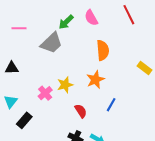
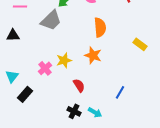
black triangle: (12, 68) -> (13, 35), moved
orange star: (95, 80) -> (93, 55), turned -30
blue line: (111, 105) -> (120, 92), moved

